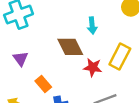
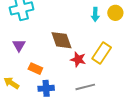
cyan arrow: (92, 26) -> (95, 14), moved
orange rectangle: (43, 84) -> (35, 69), turned -32

